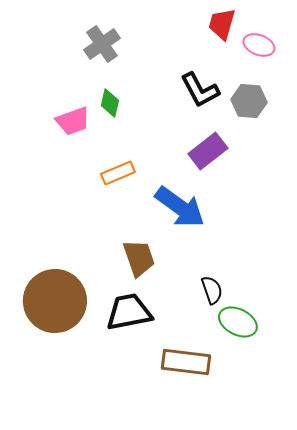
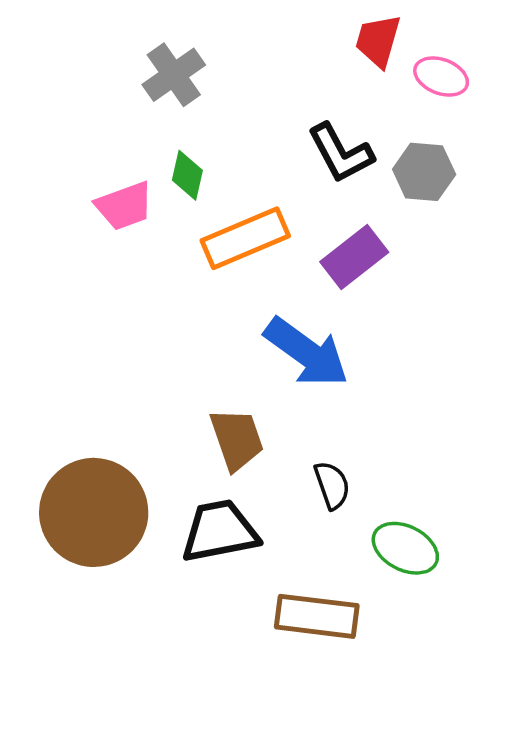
orange rectangle: (118, 173) -> (245, 238), moved, size x1.5
black semicircle: (212, 290) -> (332, 485), moved

